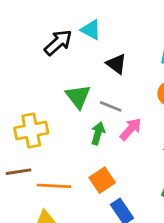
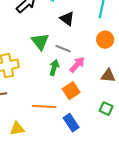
orange square: (102, 180) -> (71, 91), moved
orange line: (54, 186) -> (44, 107), moved

